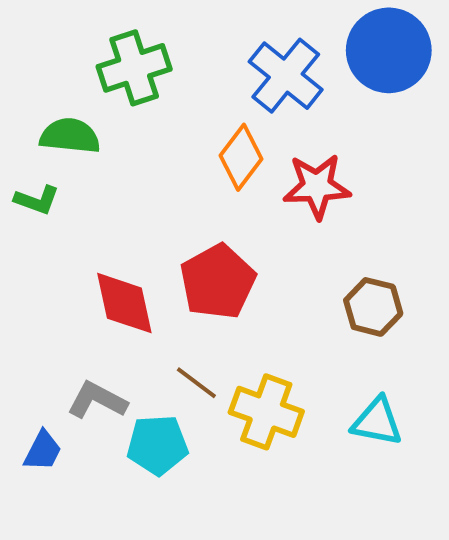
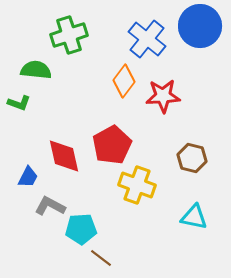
brown line: (196, 383) -> (101, 258), moved
yellow cross: (266, 412) -> (137, 185), moved
blue trapezoid: (43, 451) -> (28, 177), moved

